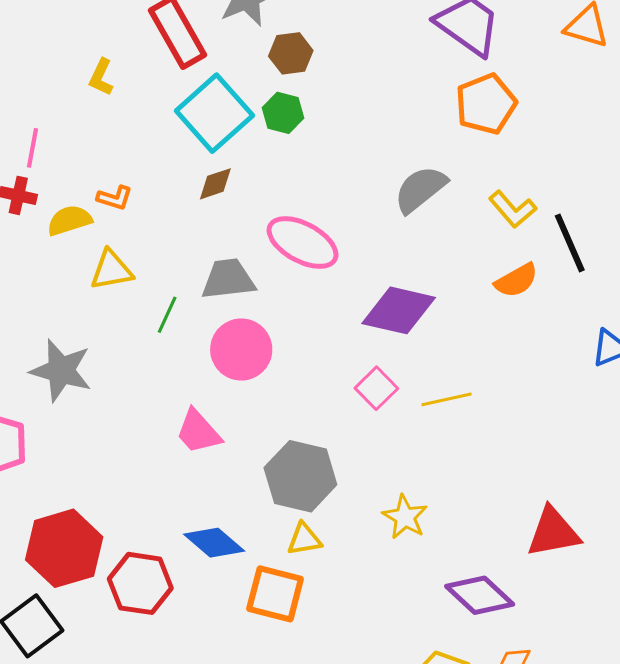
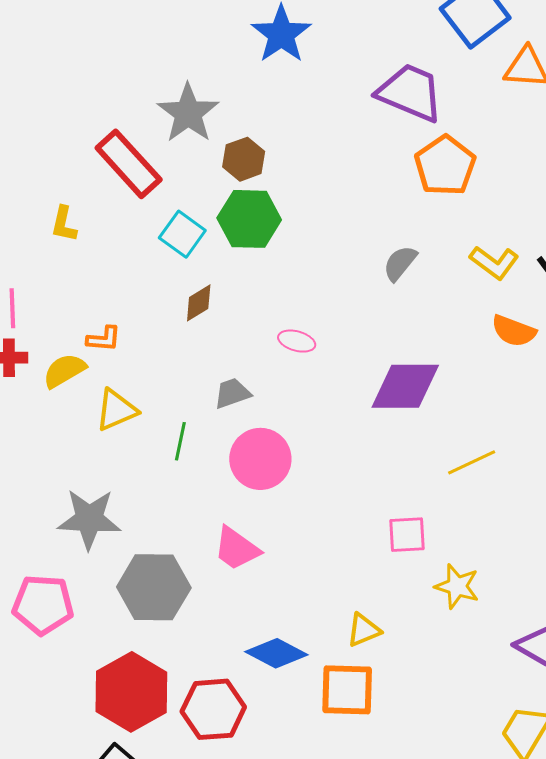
cyan square: (214, 113) -> (182, 234), size x0.6
green hexagon: (283, 113) -> (249, 219), size x1.5
gray semicircle: (420, 189) -> (400, 263), size x0.7
pink ellipse: (303, 243) -> (297, 341), size x0.5
gray trapezoid: (228, 279) -> (232, 393), size x0.7
orange semicircle: (516, 280) -> (514, 331), turned 63
pink square: (376, 388) -> (407, 535), moved, turned -36
gray hexagon: (300, 476) -> (154, 587), moved

